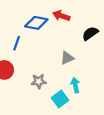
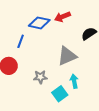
red arrow: (61, 16) -> (62, 17), turned -42
gray triangle: (67, 58) -> (67, 56), size x1.5

